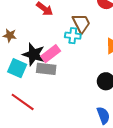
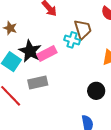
gray rectangle: (46, 69) -> (38, 83), moved, turned -30

